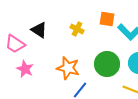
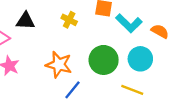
black triangle: (39, 30) -> (25, 21), turned -30

